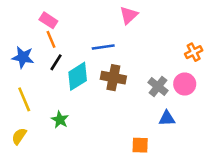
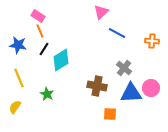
blue line: (103, 47) -> (117, 33), moved, turned 36
orange cross: (194, 52) -> (152, 41), turned 32
brown cross: (113, 78) -> (97, 86), moved
pink circle: (185, 84) -> (151, 88), moved
blue triangle: (167, 118) -> (131, 93), size x1.6

